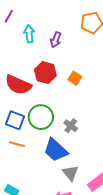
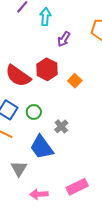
cyan arrow: (29, 34) -> (45, 17), moved
green circle: (41, 117) -> (34, 112), size x0.6
gray triangle: (70, 173) -> (19, 169), moved

